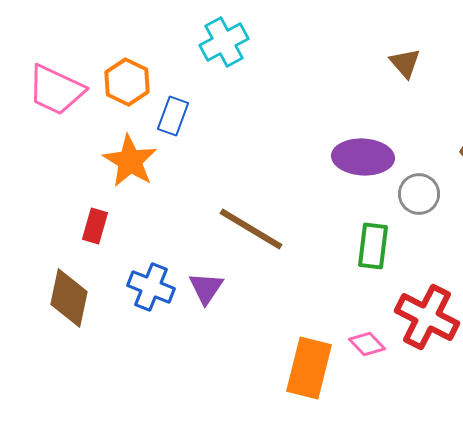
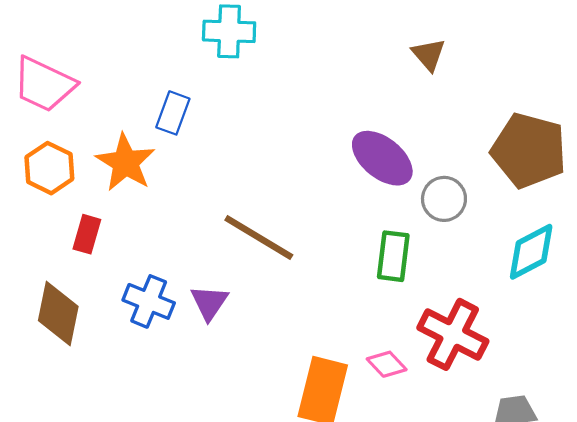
cyan cross: (224, 42) -> (229, 31), turned 30
orange hexagon: (127, 82) -> (49, 168), moved
purple ellipse: (363, 157) -> (382, 158), turned 36

